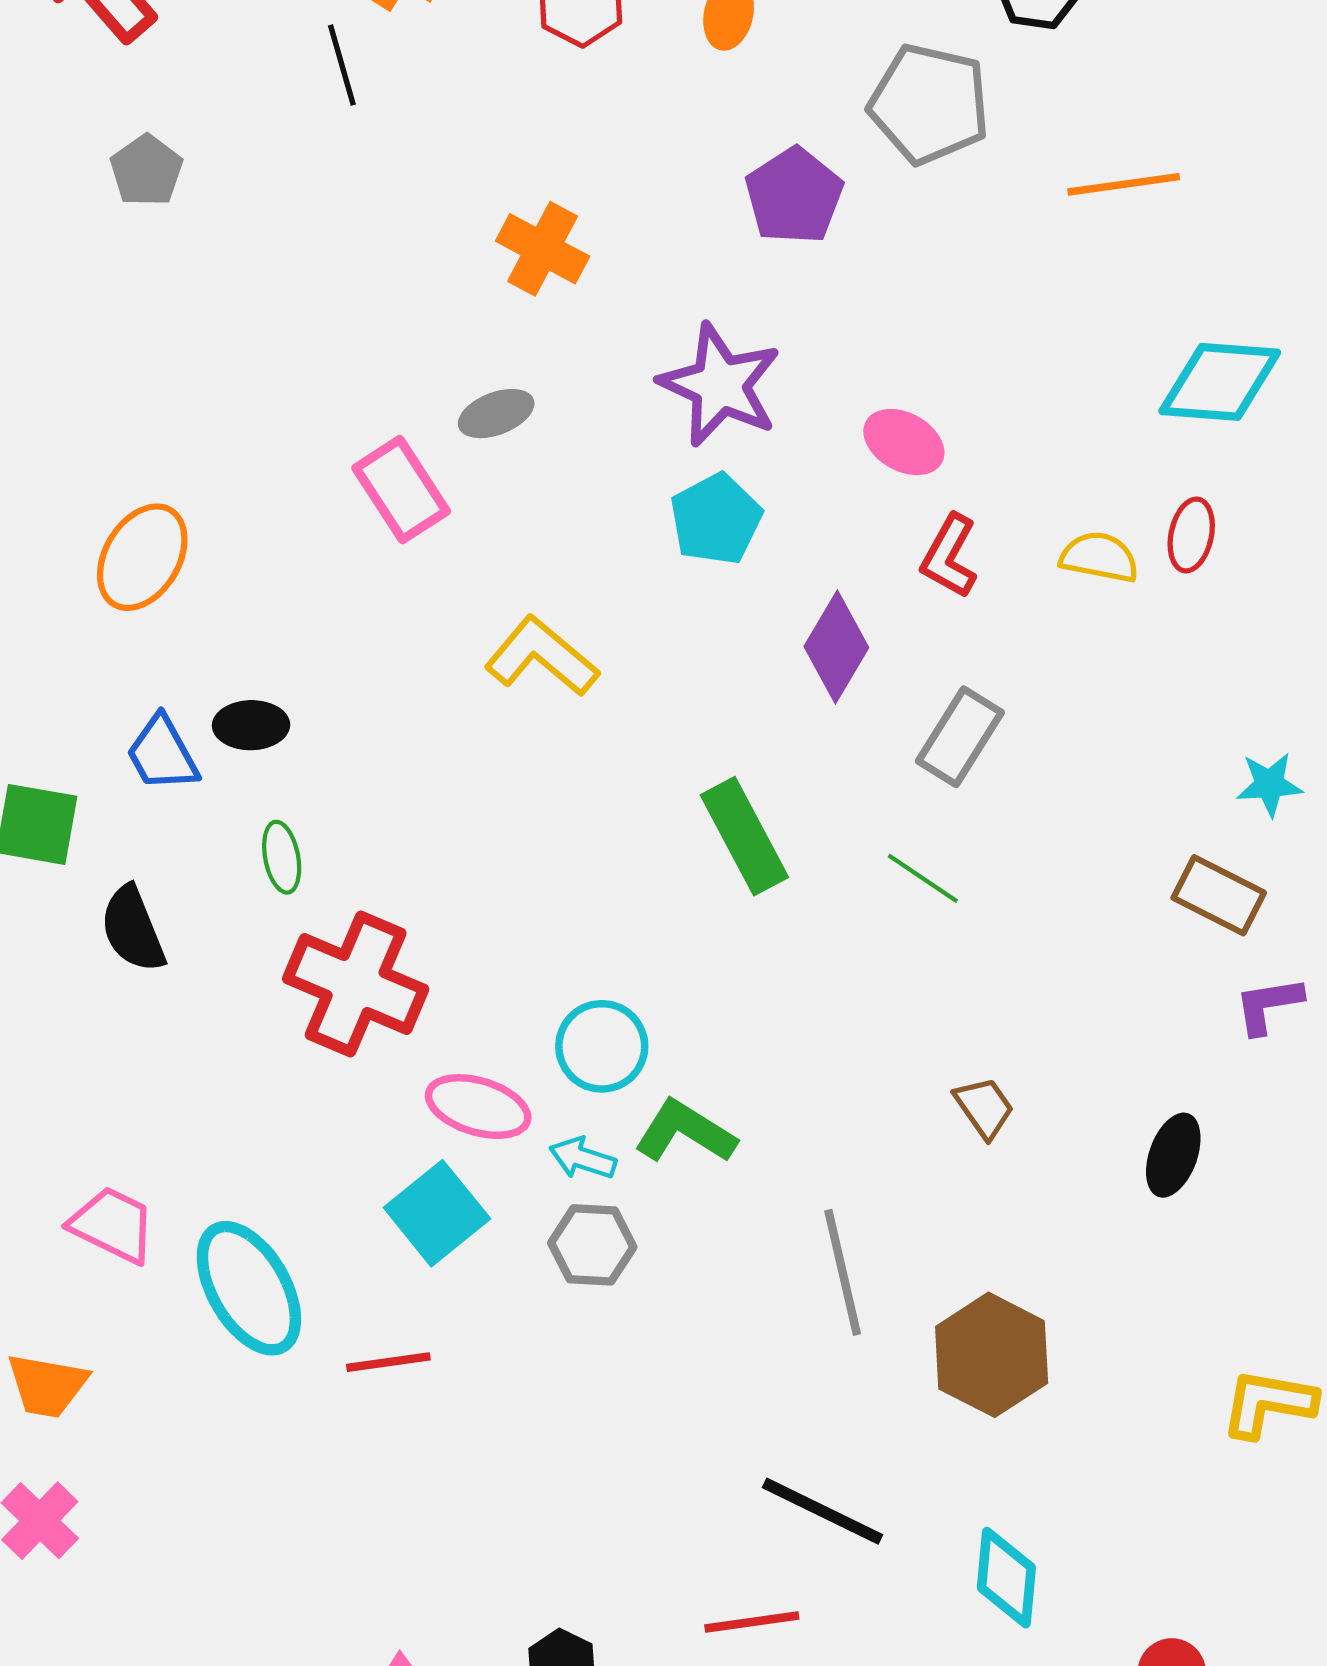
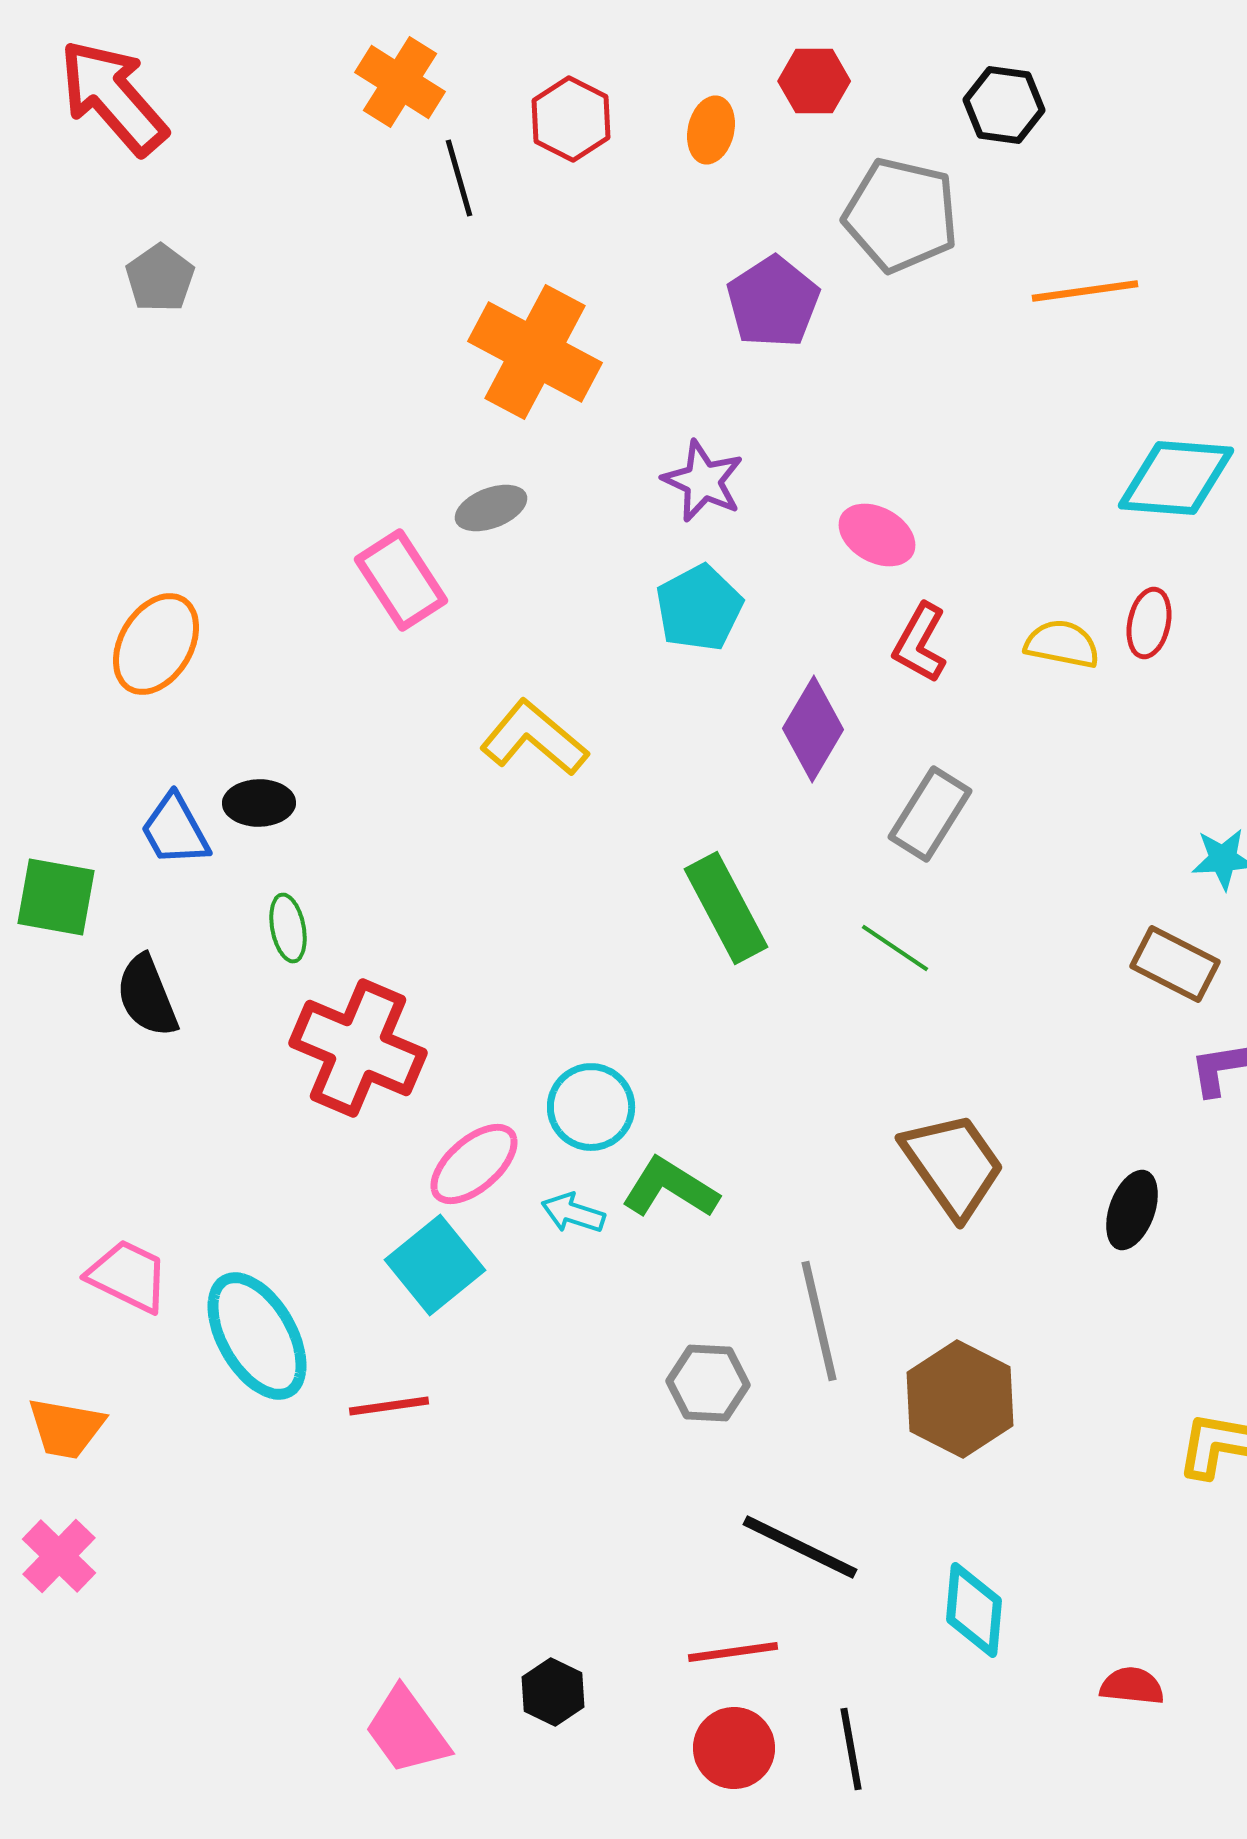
black line: (342, 65) -> (459, 178), moved
orange cross: (543, 249) -> (535, 352), size x1.5
purple star: (720, 385) -> (703, 481), size x0.7
pink ellipse: (478, 1107) -> (474, 1164), turned -58
brown trapezoid: (984, 1108) -> (953, 1165), size x1.8
gray hexagon: (592, 1245) -> (708, 1383), moved

